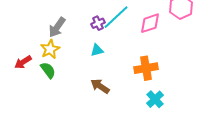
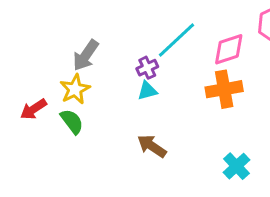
purple cross: (98, 23) -> (147, 68), moved
orange cross: (146, 68) -> (224, 89), moved

